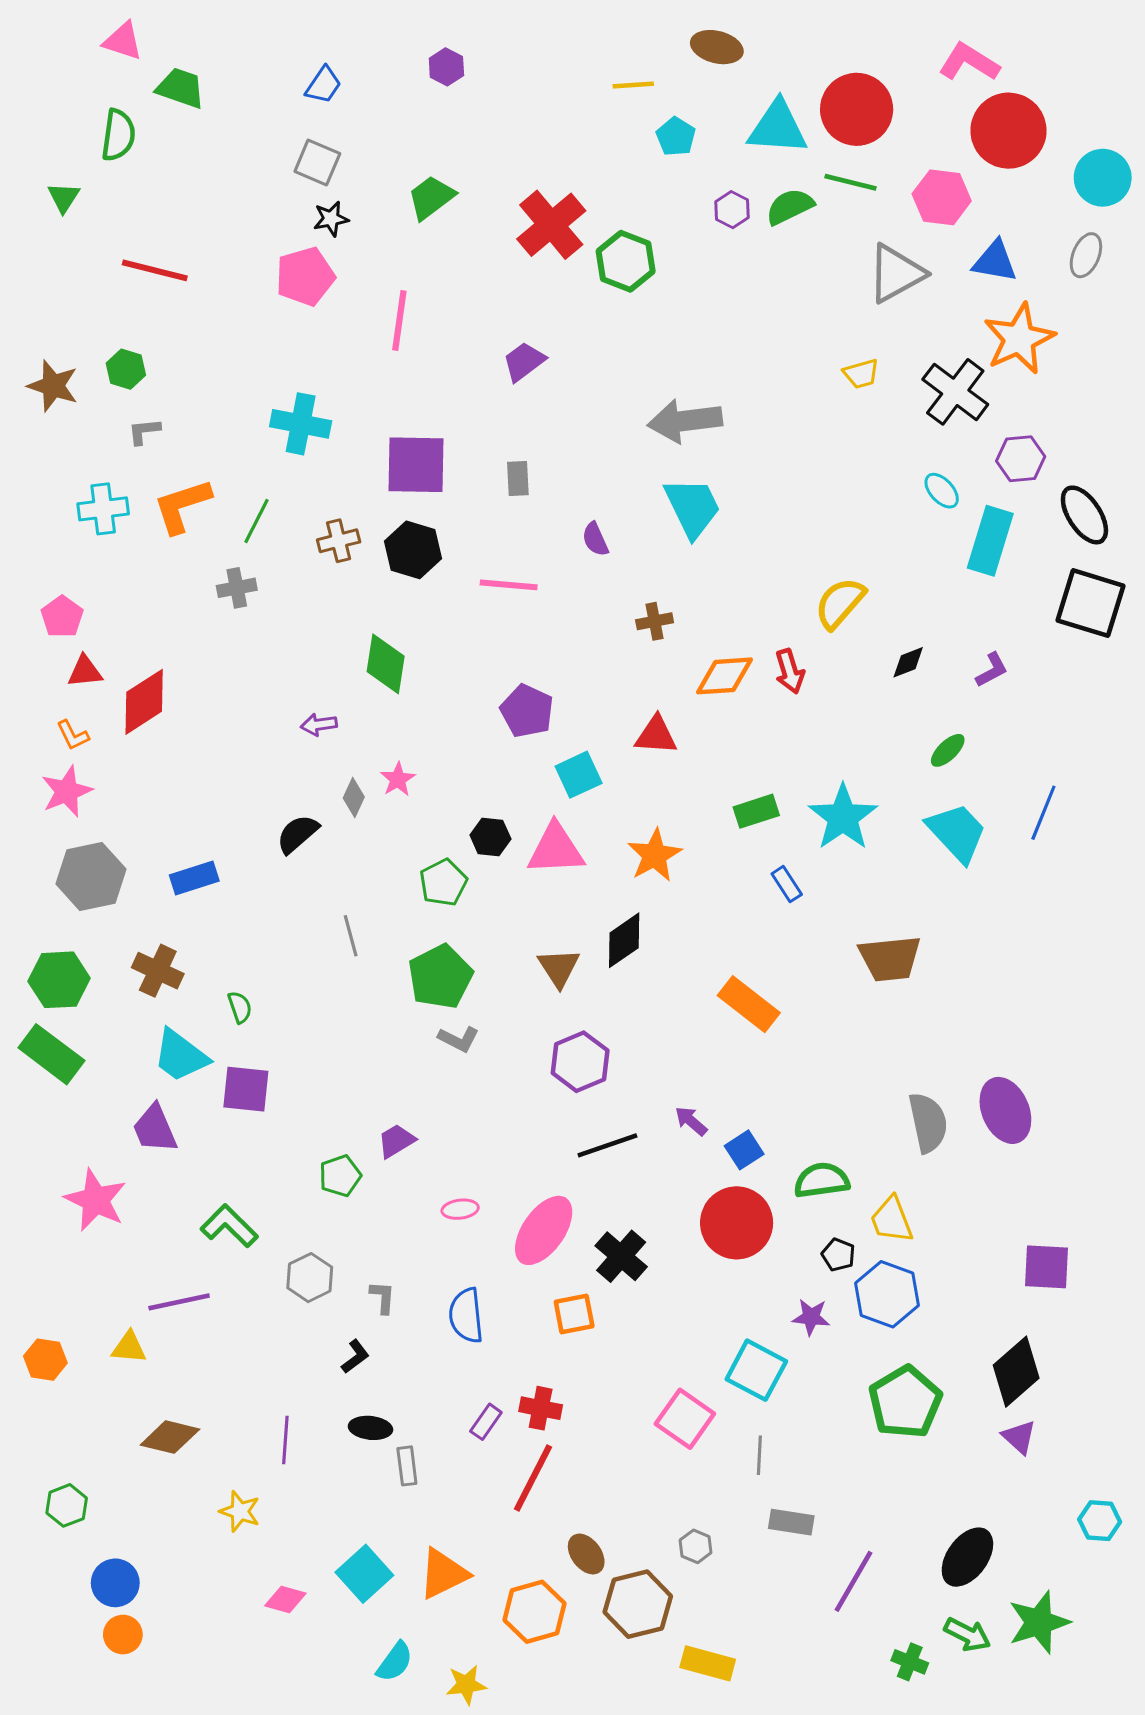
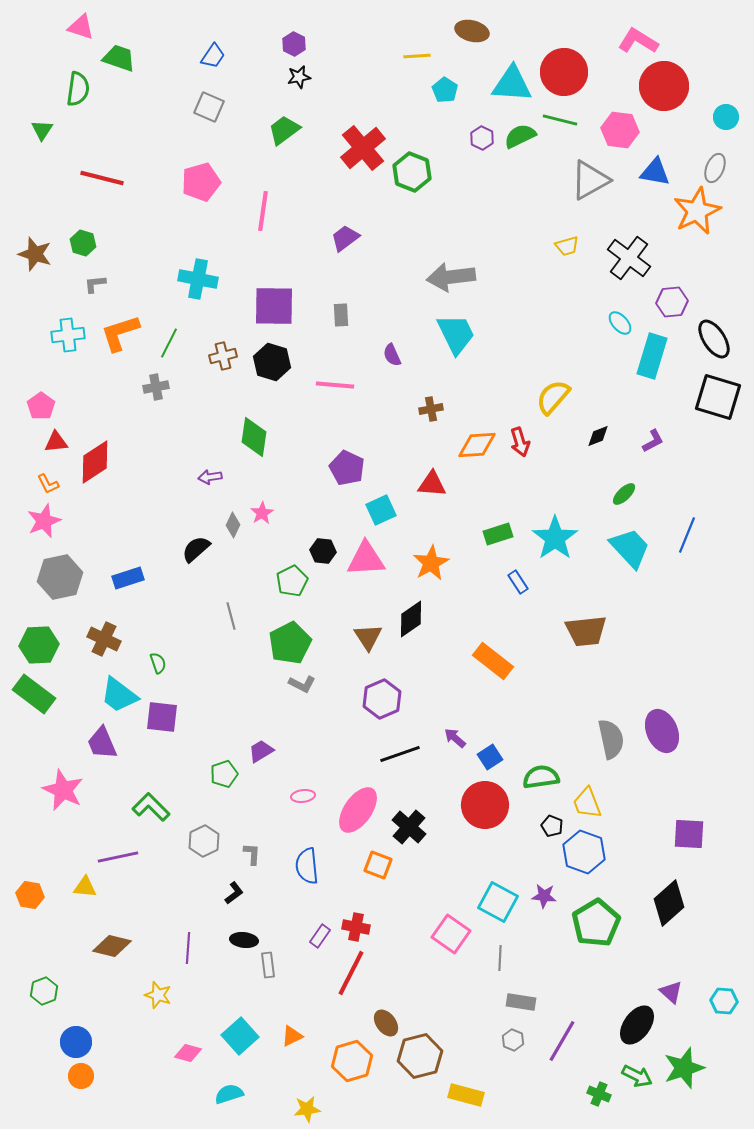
cyan circle: (1103, 178) -> (726, 117), size x0.7
black star: (331, 219) -> (299, 77), moved
orange star: (1019, 339) -> (697, 211), moved
orange square: (574, 1314) -> (378, 865), turned 32
purple star: (811, 1317) -> (544, 896), moved
purple triangle: (1019, 1437) -> (671, 992), moved
gray hexagon: (696, 1546) -> (513, 1040), moved
orange triangle: (443, 1574) -> (292, 1036), size x0.6
cyan semicircle: (395, 1662) -> (229, 1094), moved, turned -144

